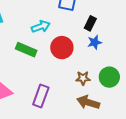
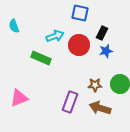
red circle: (62, 48) -> (79, 45), moved
purple rectangle: (41, 96) -> (70, 102), moved

